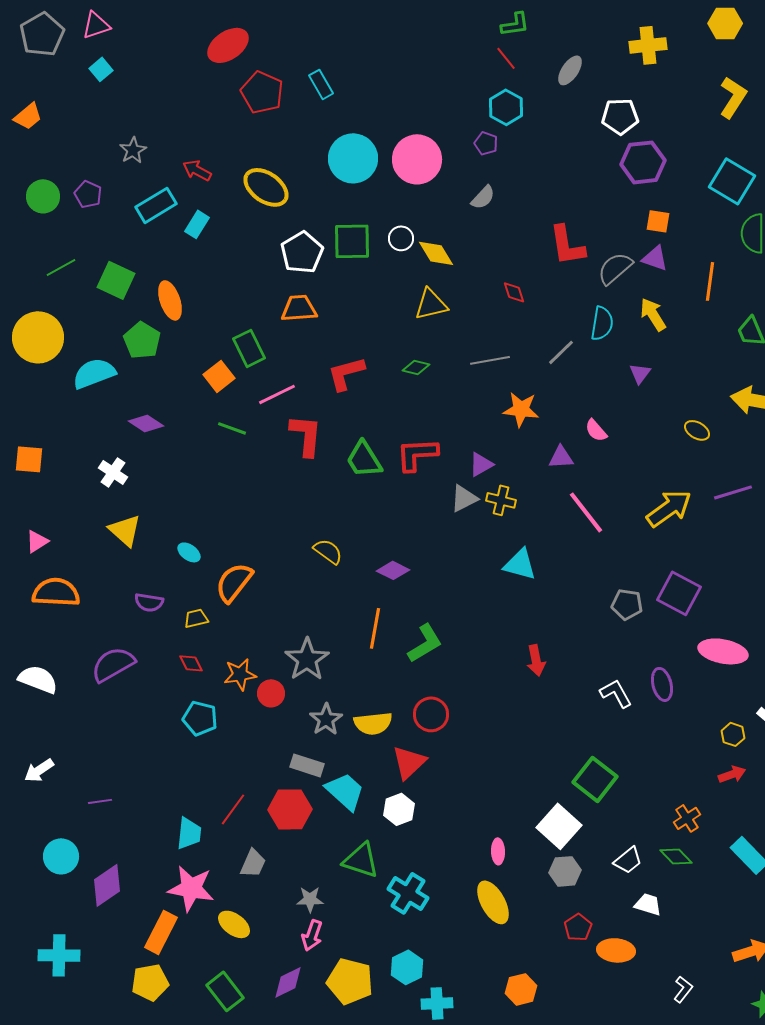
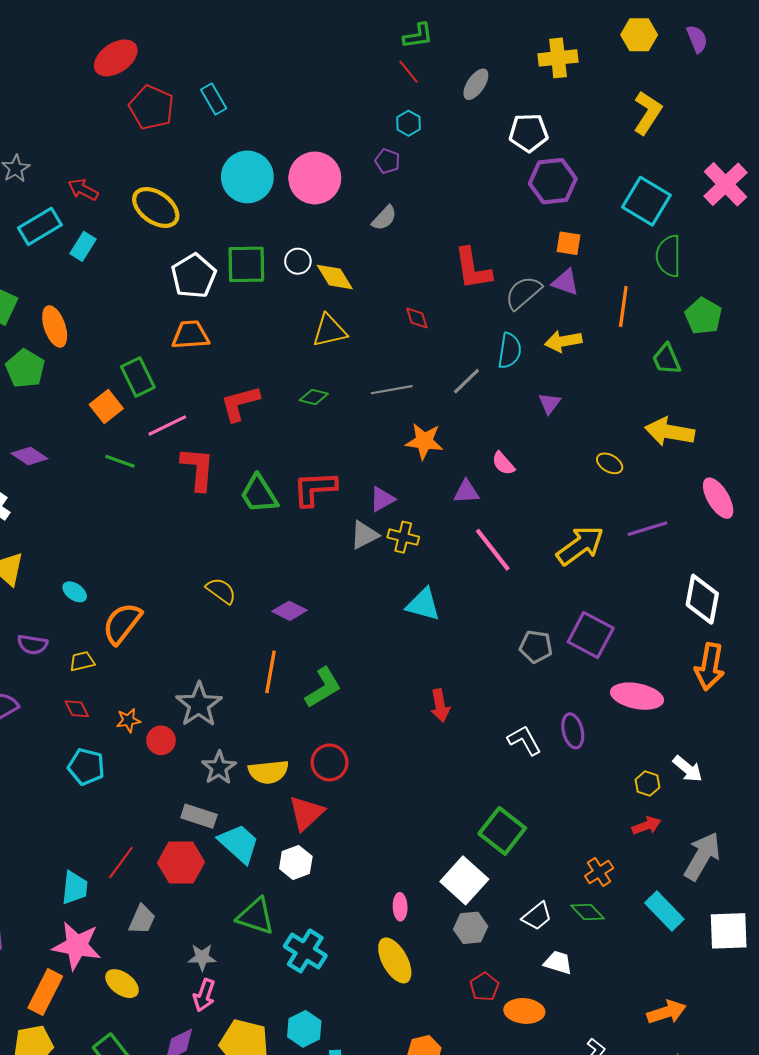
cyan hexagon: (506, 107) -> (408, 123), size x0.7
yellow arrow: (653, 314) -> (563, 341), turned -68
orange star: (240, 674) -> (128, 720), size x0.7

